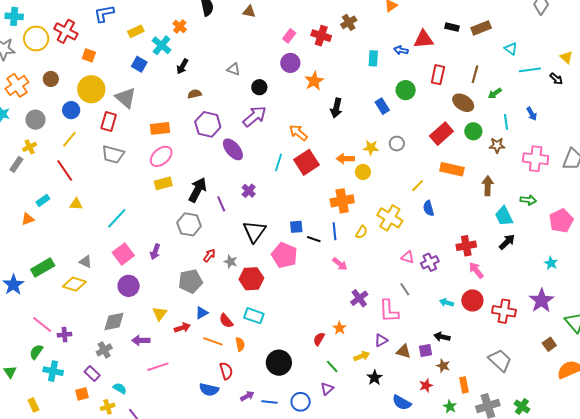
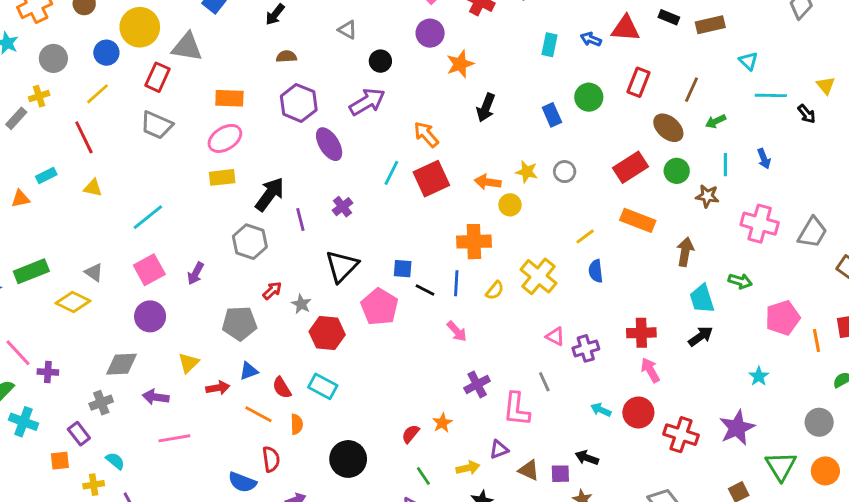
gray triangle: (126, 98) -> (187, 47), turned -40

